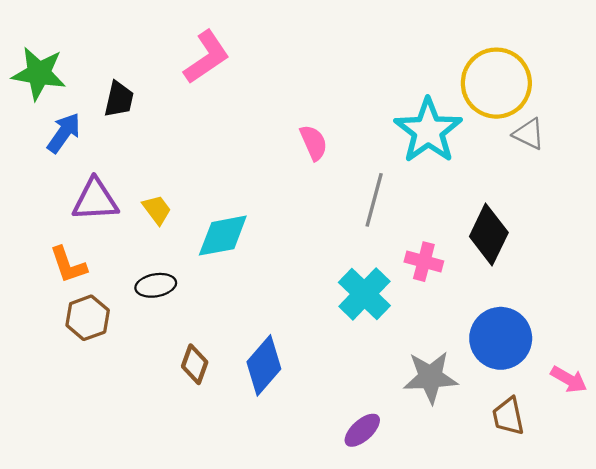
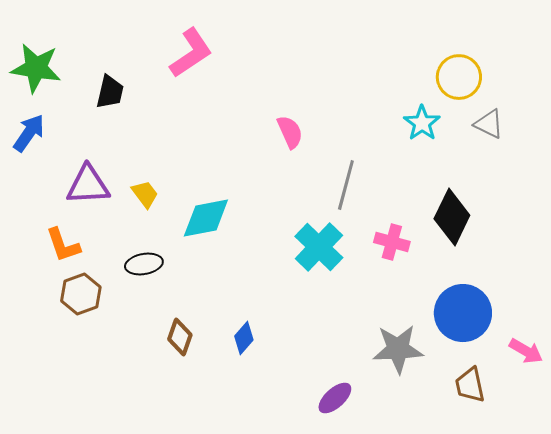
yellow circle: (496, 83) -> (459, 77), size x0.7
cyan star: (428, 131) -> (422, 123), moved, size x0.6
blue arrow: (64, 133) -> (29, 133), moved
cyan cross: (364, 294) -> (319, 247), moved
blue diamond: (264, 365) -> (244, 338), size x0.6

